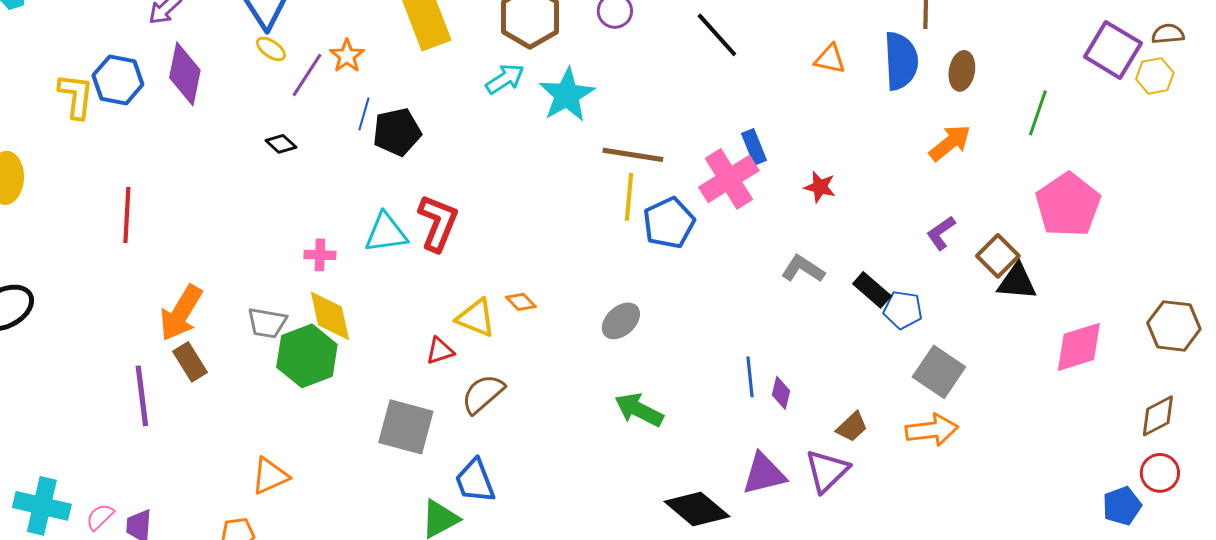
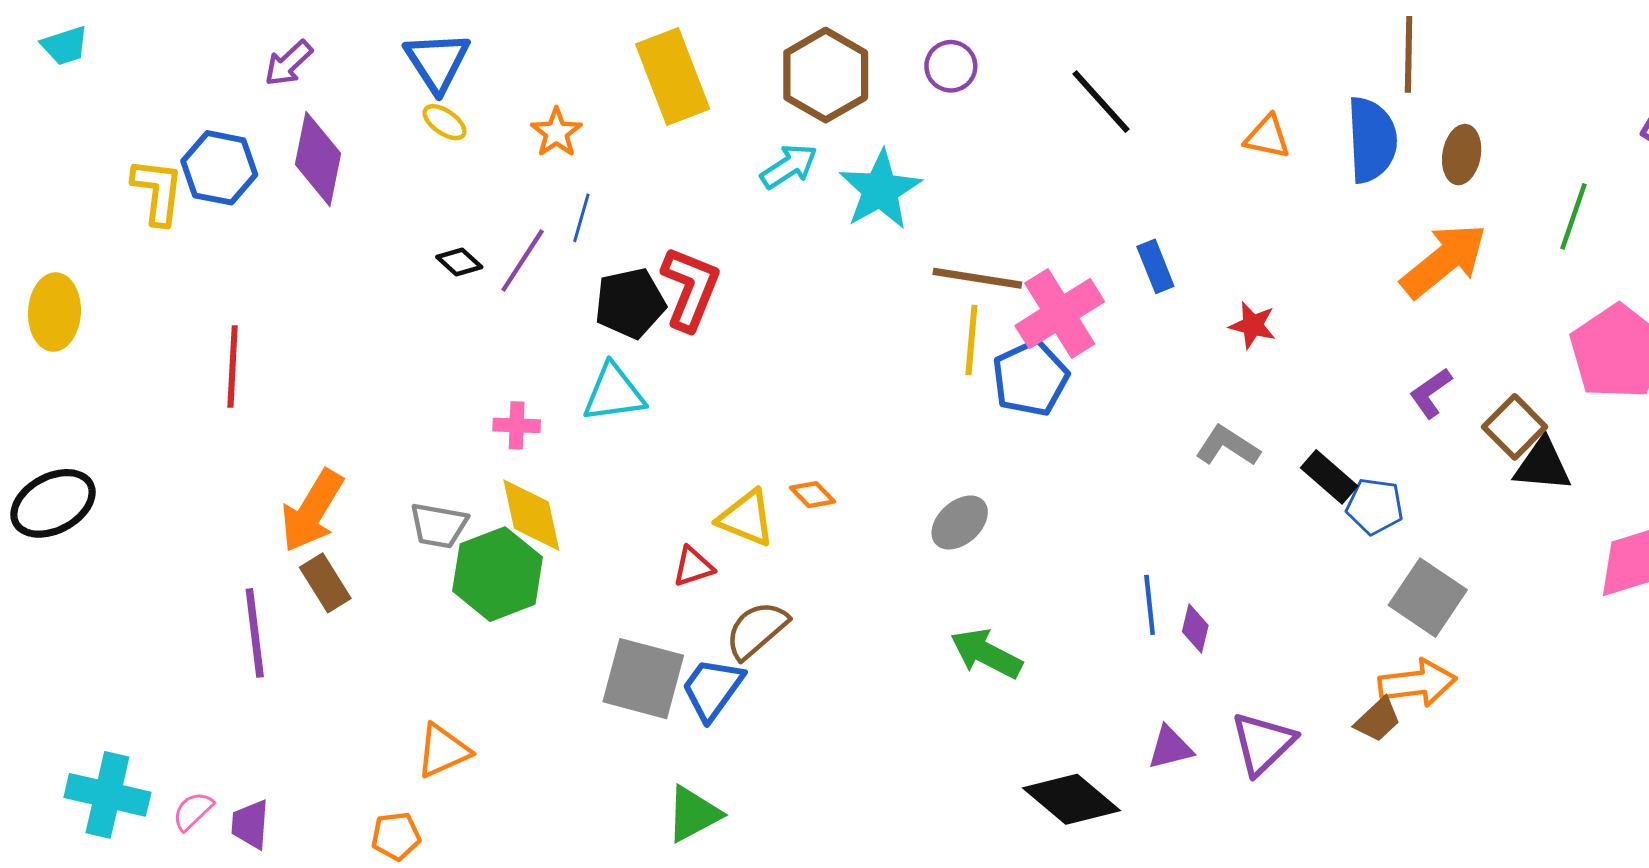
purple line: (307, 75) -> (523, 261), moved
black pentagon: (397, 132) -> (630, 303), moved
orange arrow: (950, 143) -> (1444, 261), size x1.4
pink cross: (729, 179) -> (1060, 314), moved
red L-shape: (438, 223) -> (690, 288), moved
brown trapezoid: (852, 427) -> (1378, 720), moved
purple triangle: (764, 474) -> (1170, 748), size x0.7
blue trapezoid: (475, 481) -> (712, 689), moved, turned 57

